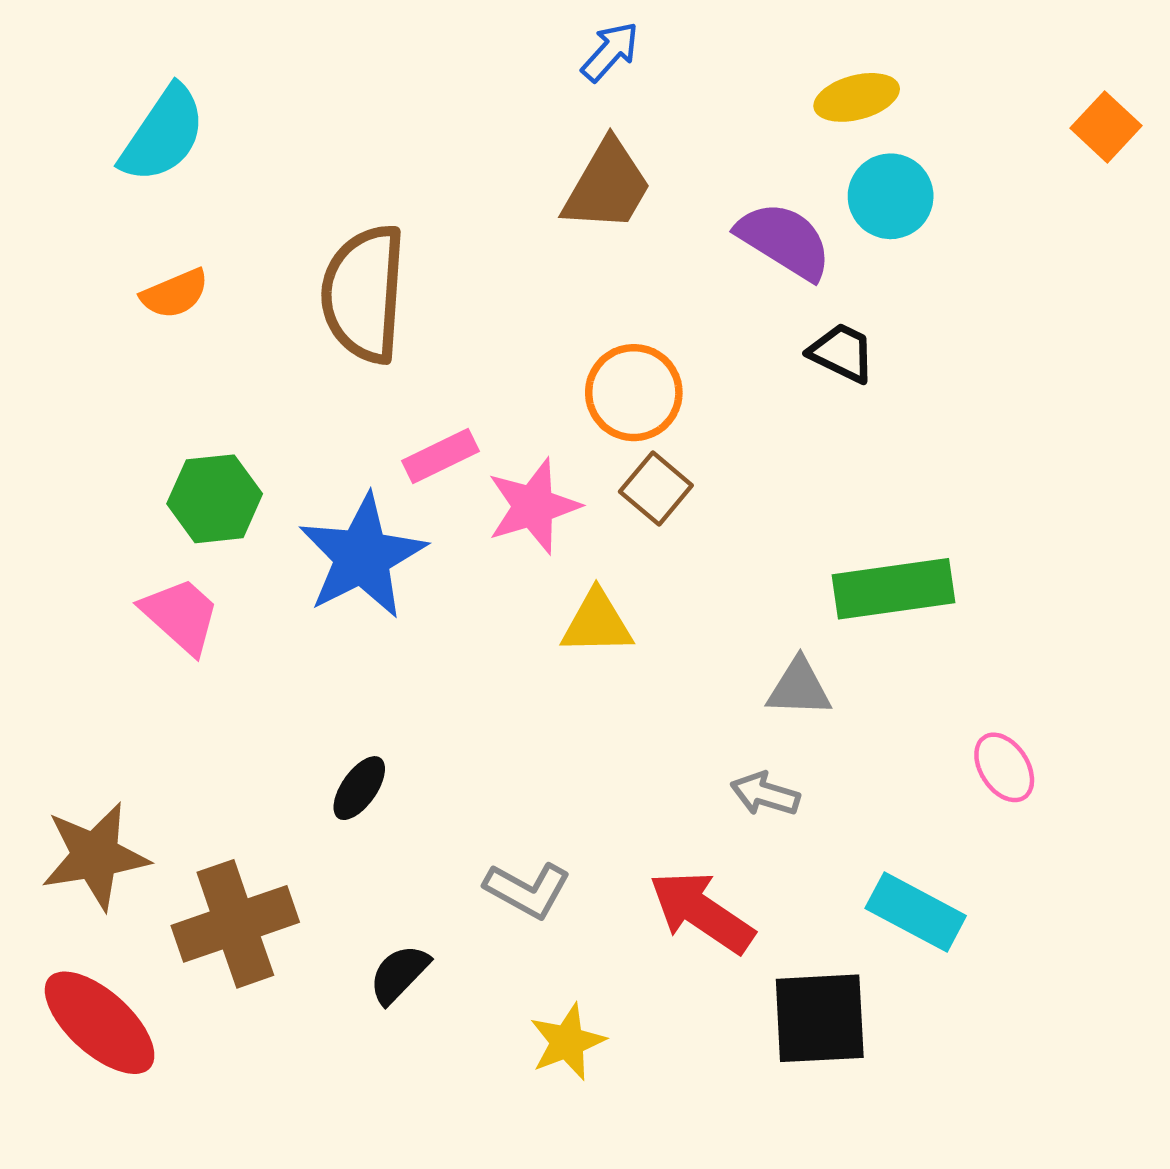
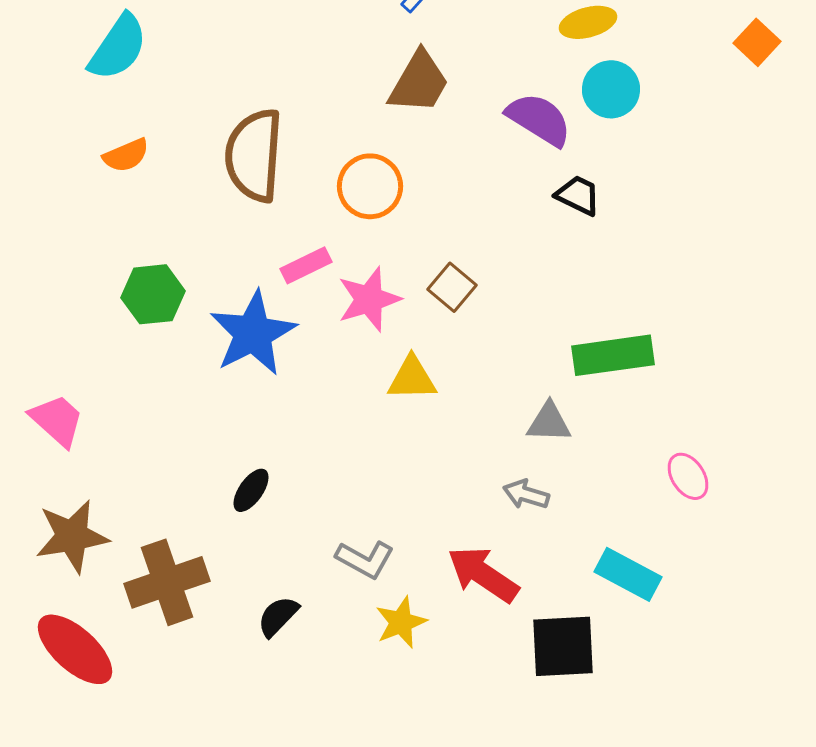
orange circle: (634, 393) -> (370, 186), moved
pink trapezoid: (181, 615) -> (57, 420), moved
yellow star: (567, 1042) -> (401, 622), moved

